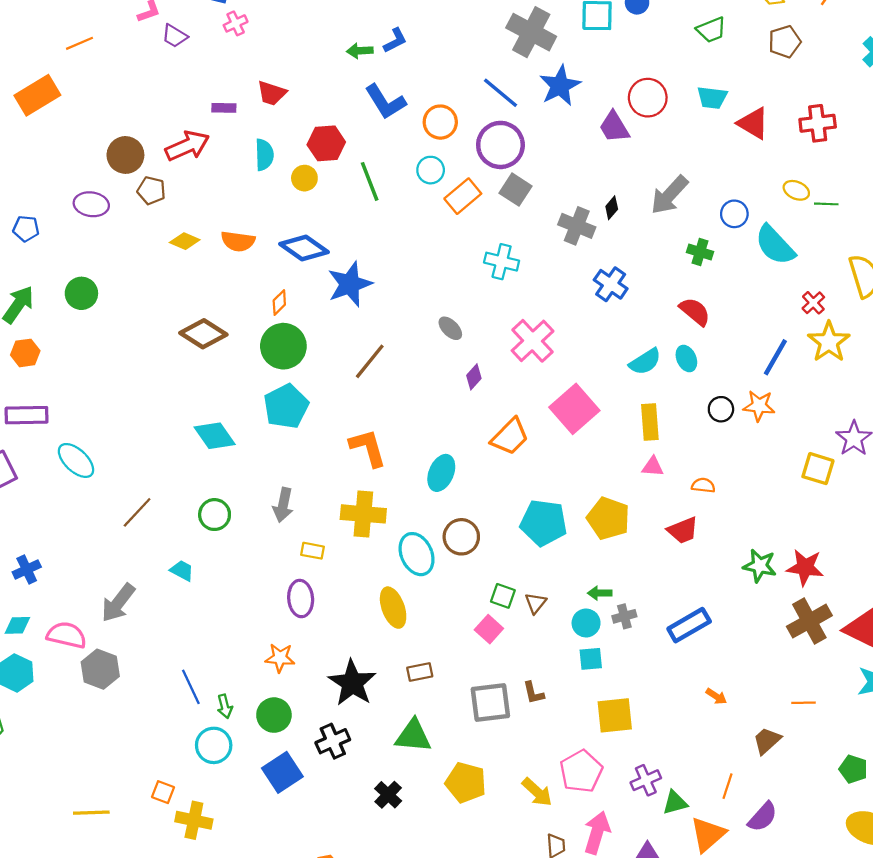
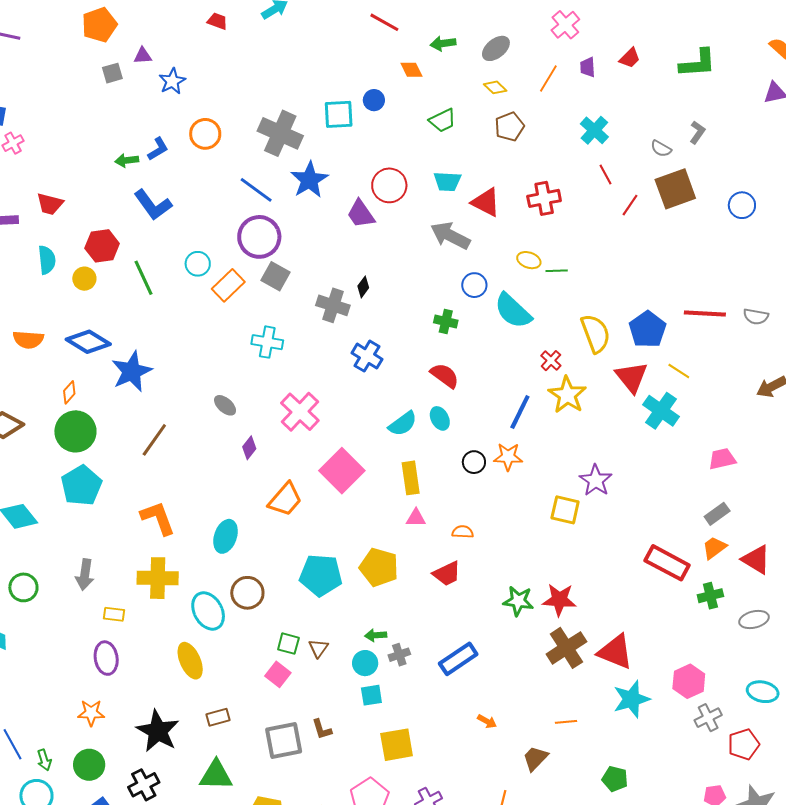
orange circle: (440, 122) -> (205, 134), moved
gray arrow: (669, 195) -> (450, 236), moved, turned 78

